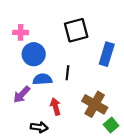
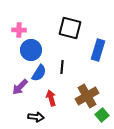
black square: (76, 30) -> (70, 28), turned 30
blue semicircle: (42, 79) -> (39, 73), turned 126
brown cross: (95, 104) -> (87, 96), turned 30

